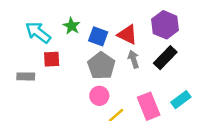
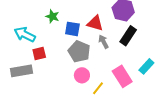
green star: (72, 26) -> (52, 16), moved
gray rectangle: (26, 76) -> (21, 71), size x1.5

